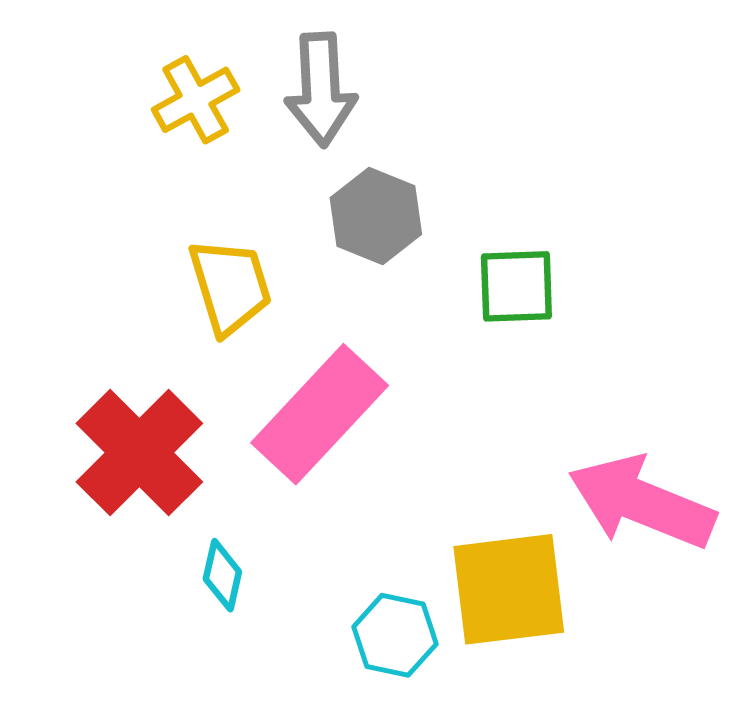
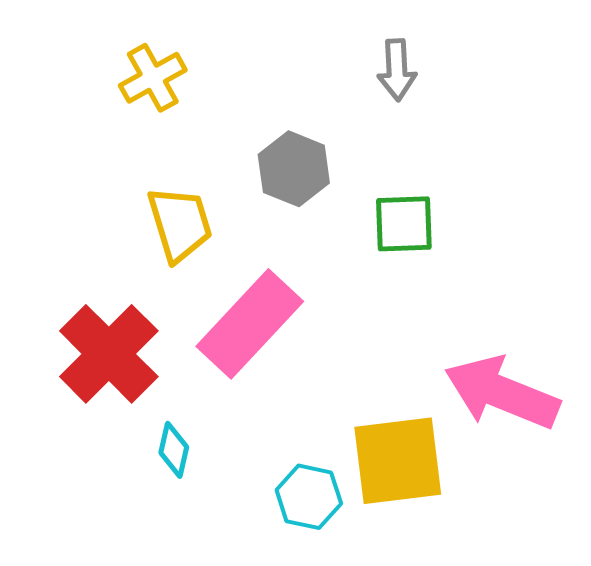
gray arrow: (321, 89) -> (397, 70), moved, size x0.7

